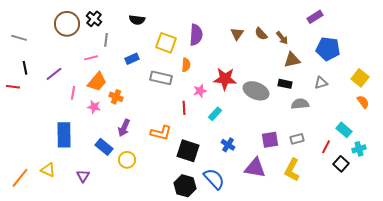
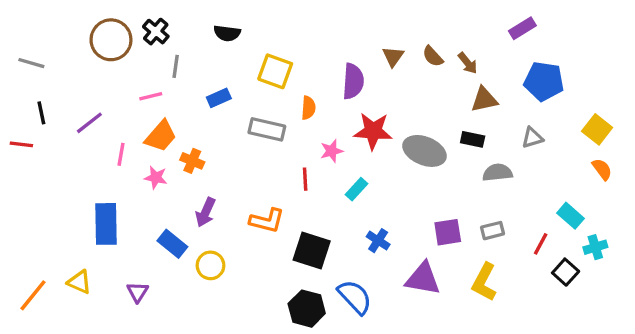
purple semicircle: (196, 35) -> (353, 81), moved

